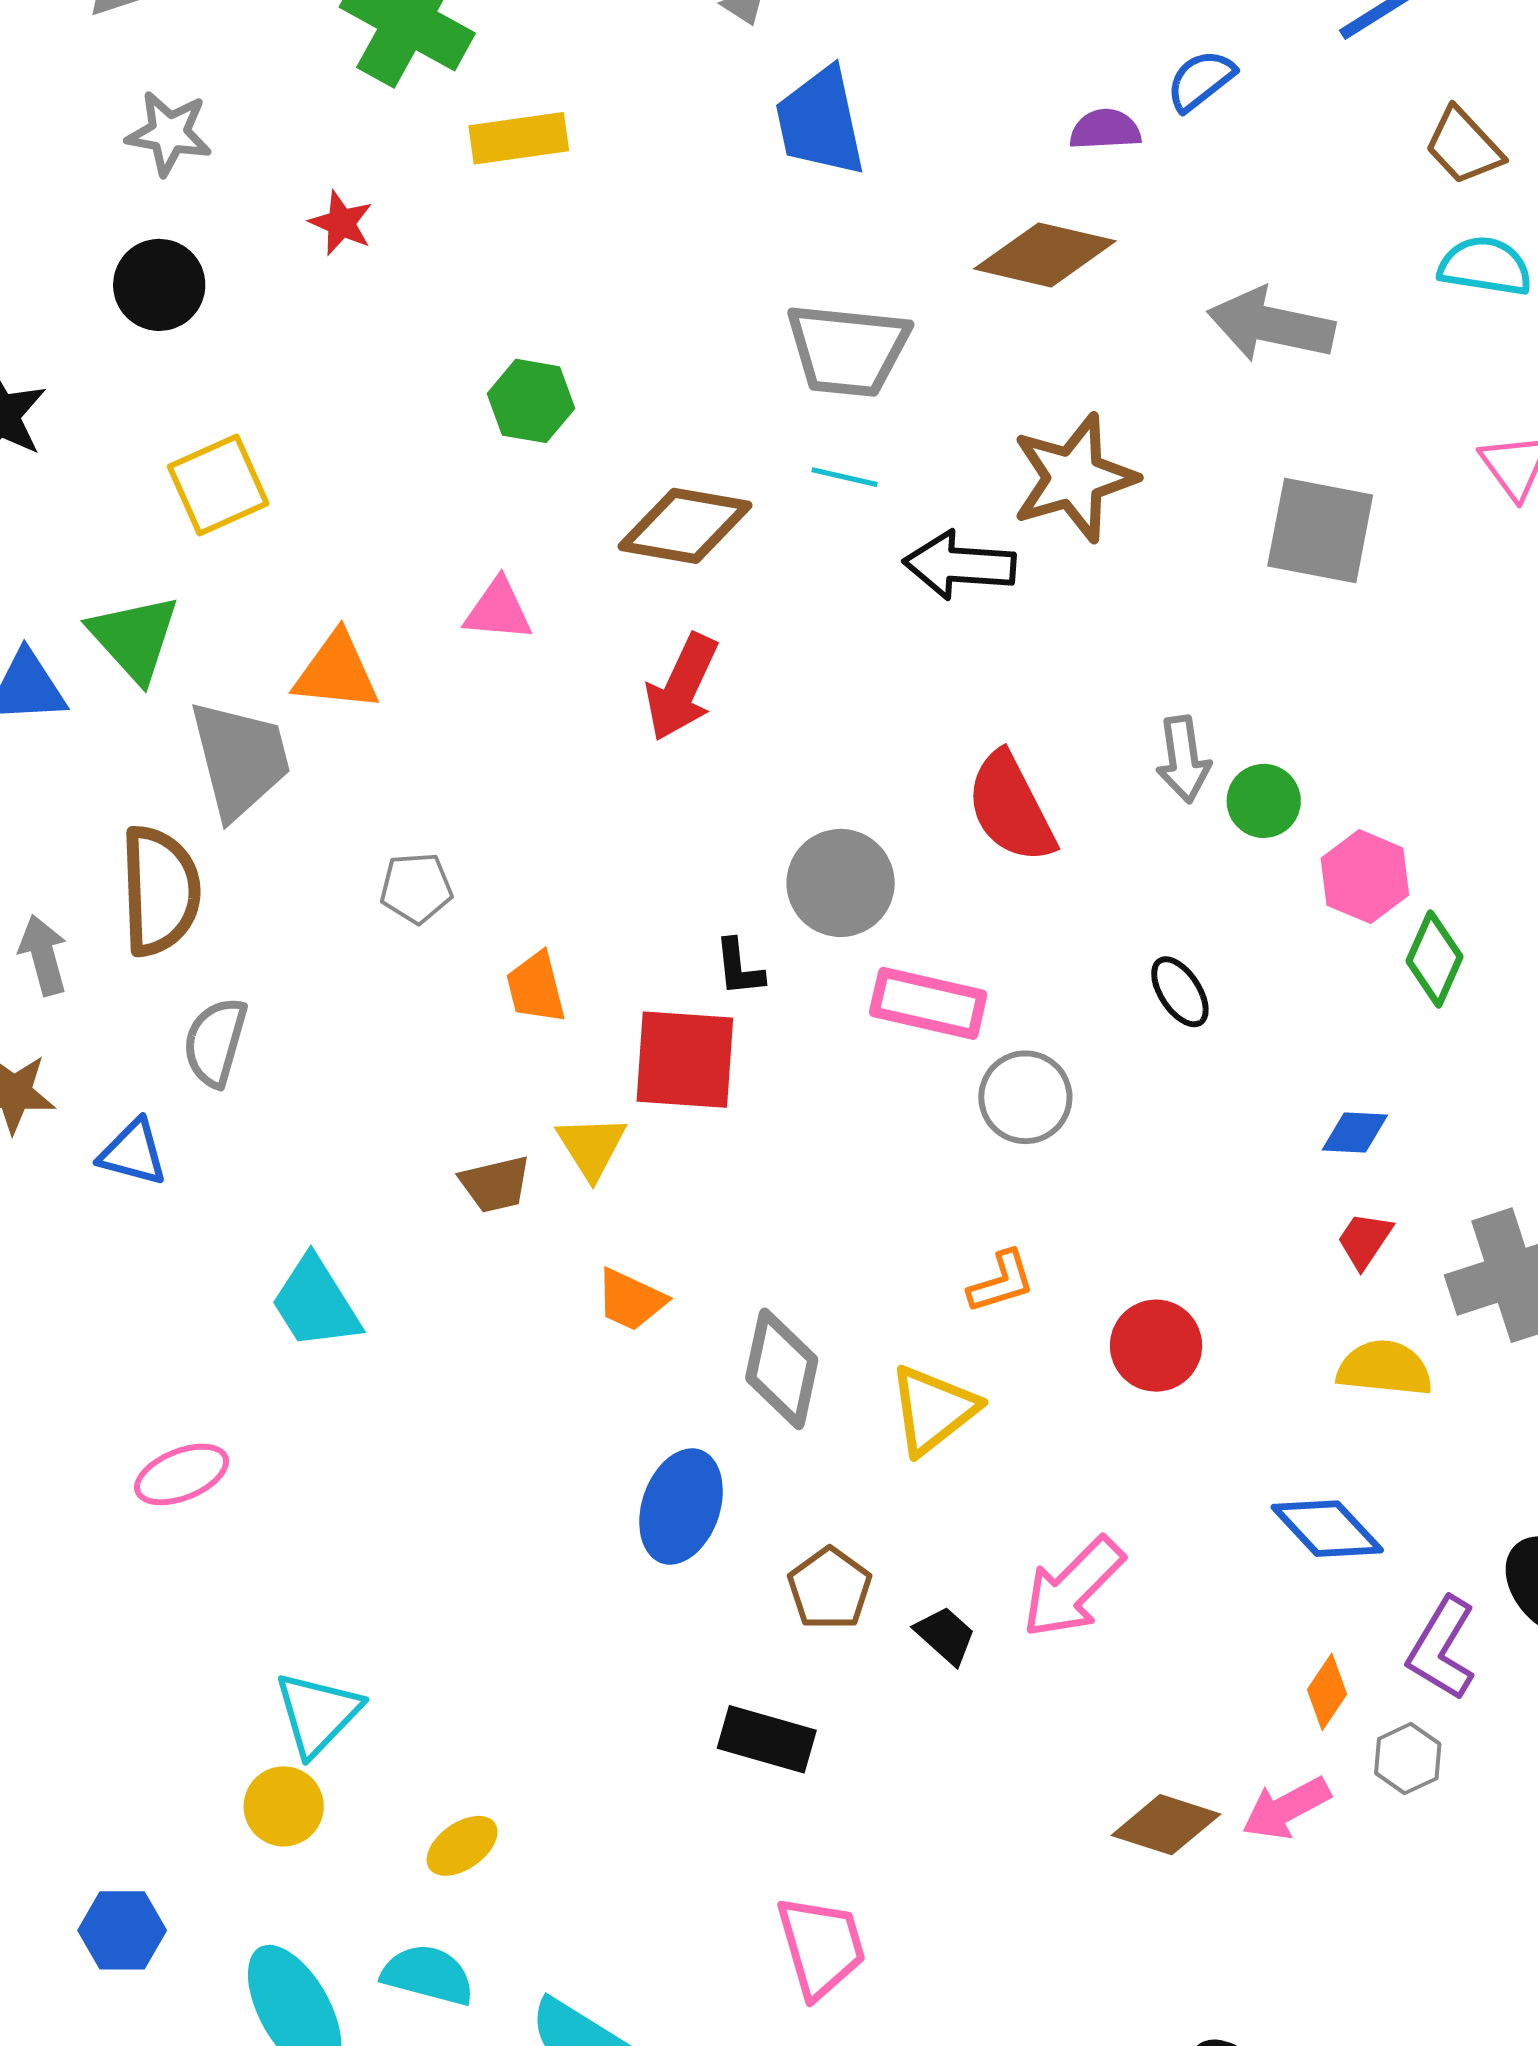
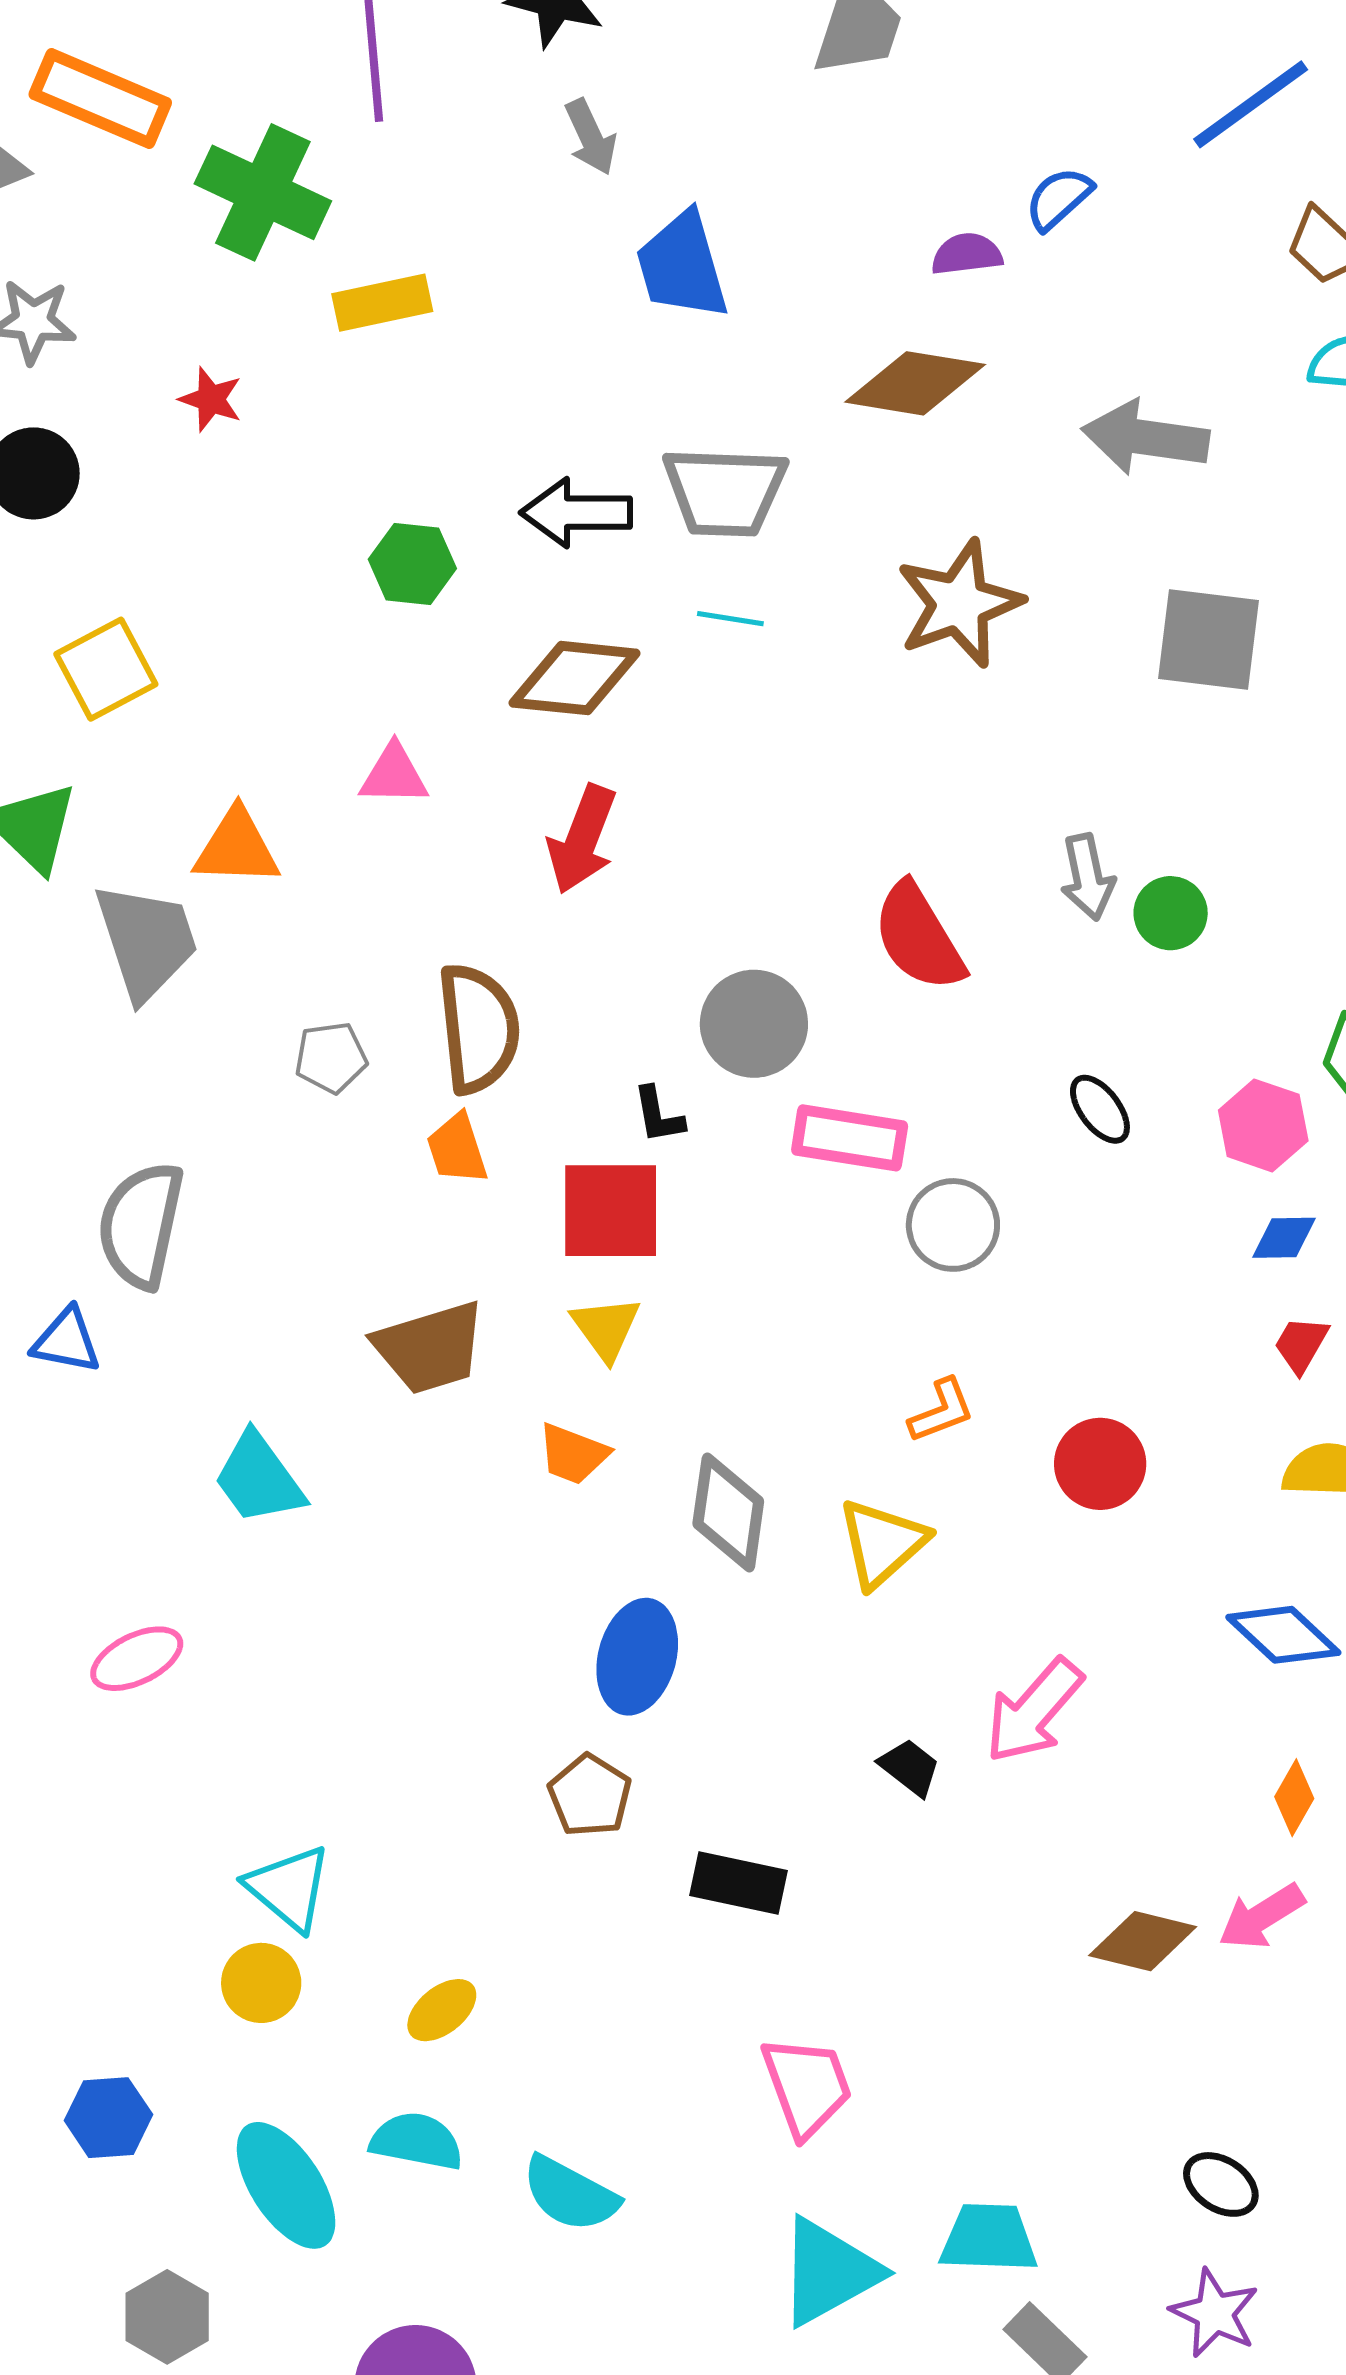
black arrow: (960, 565) -> (576, 513), moved
pink hexagon: (1365, 877) -> (1263, 1125), moved
brown semicircle: (160, 891) -> (478, 1028), moved
gray semicircle: (215, 1042) -> (141, 1225), size x1.4
yellow triangle: (591, 1147) -> (606, 1328), moved
brown trapezoid: (495, 1184) -> (430, 1348), size x1.6
brown pentagon: (830, 1589) -> (590, 1796), moved
cyan triangle: (318, 1713) -> (289, 1888), turned -30

